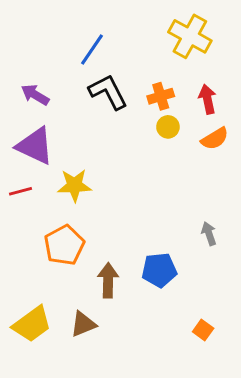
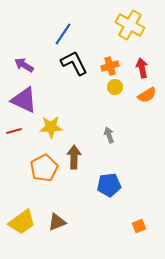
gray arrow: (209, 234) -> (109, 135), moved
brown arrow: (108, 280) -> (74, 157), moved
orange square: (203, 330) -> (139, 226), turned 32

